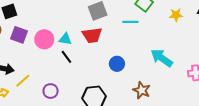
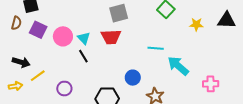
cyan line: (130, 22) -> (156, 48), moved
cyan triangle: (65, 39) -> (84, 38), turned 32
blue circle: (117, 64) -> (133, 78), moved

